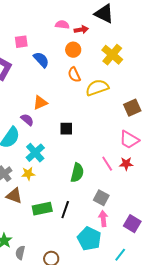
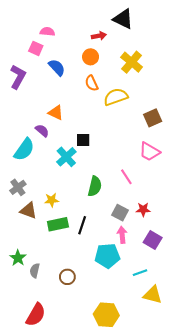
pink semicircle: (62, 25) -> (47, 32), moved
pink square: (21, 42) -> (36, 48), turned 32
orange triangle: (40, 103) -> (56, 113), turned 49
cyan cross: (35, 153) -> (66, 157), moved
red star: (126, 164) -> (143, 209), moved
yellow star: (28, 174) -> (52, 200), moved
cyan pentagon: (89, 239) -> (107, 256), turned -30
cyan line: (120, 255) -> (140, 273), turned 32

